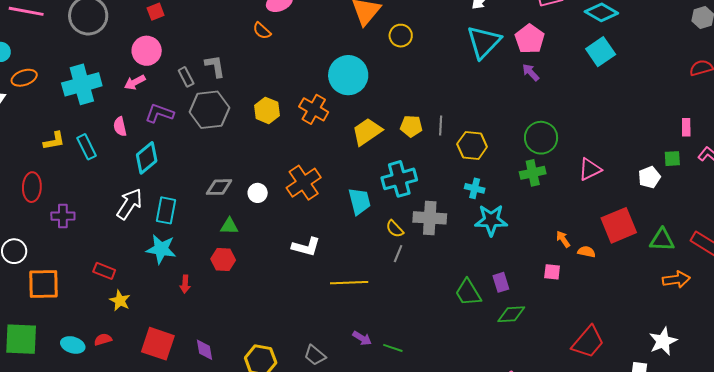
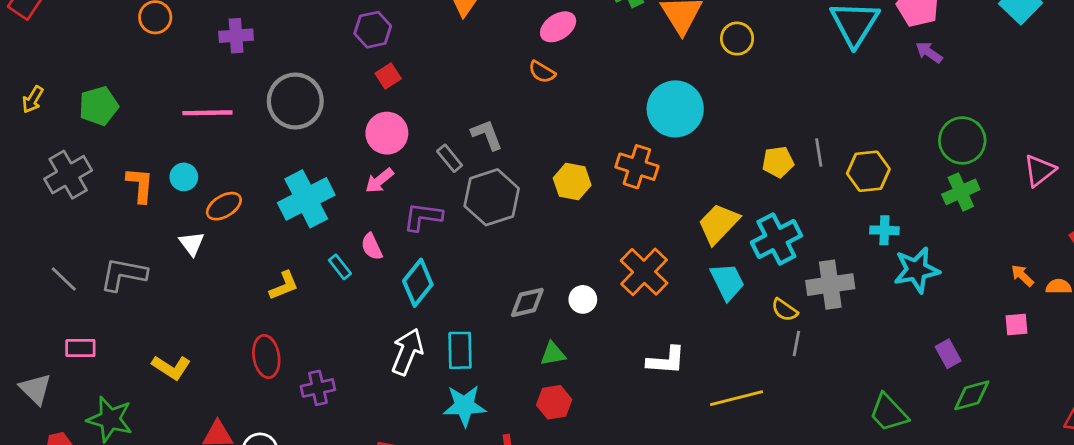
yellow trapezoid: (367, 132) -> (719, 224), moved
cyan rectangle: (87, 147) -> (340, 267), moved, size x0.7
green trapezoid: (468, 293) -> (889, 413), moved

